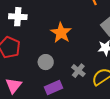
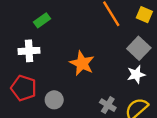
gray circle: (46, 62) -> (54, 100), moved

